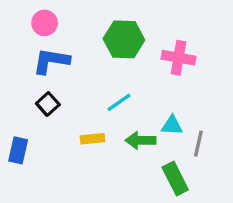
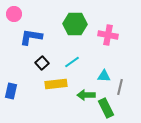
pink circle: (45, 23) -> (14, 14), moved
black square: (48, 104) -> (42, 63), moved
yellow rectangle: (93, 139) -> (56, 84), size x1.5
green arrow: (140, 140) -> (86, 95), moved

